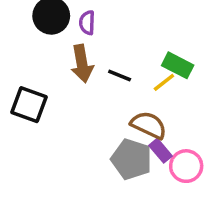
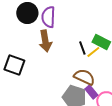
purple semicircle: (87, 23) -> (48, 17), size x1.5
black line: (120, 76) -> (82, 48), moved, turned 48

